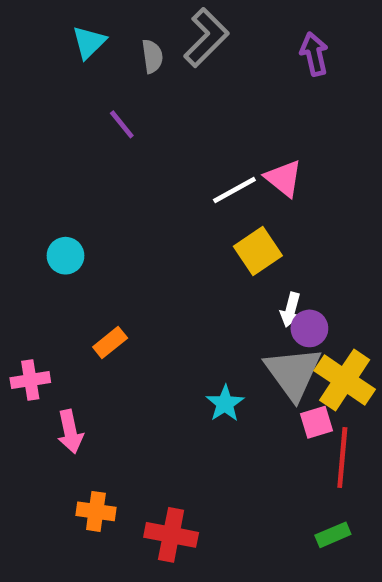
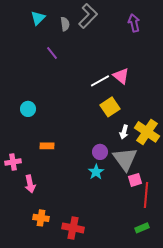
purple circle: (309, 328) -> (100, 152), moved
orange rectangle: (110, 342) -> (47, 146), turned 40
yellow cross: (345, 380) -> (147, 132), moved

